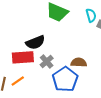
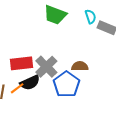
black semicircle: (35, 42) -> (30, 83), moved
gray cross: (47, 62) -> (46, 67), size x1.5

